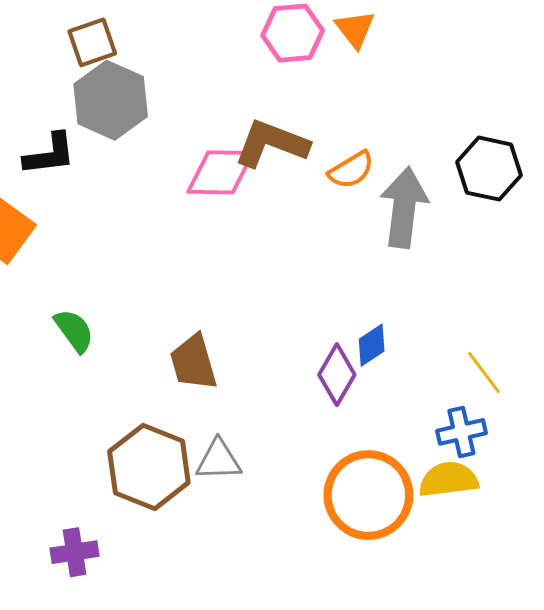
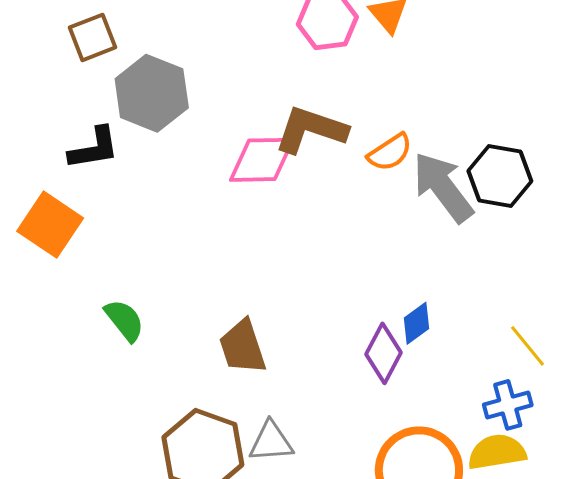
brown square: (92, 42) -> (92, 37), moved
black hexagon: (489, 169) -> (500, 176), moved
gray arrow: (404, 207) -> (443, 187), turned -42

